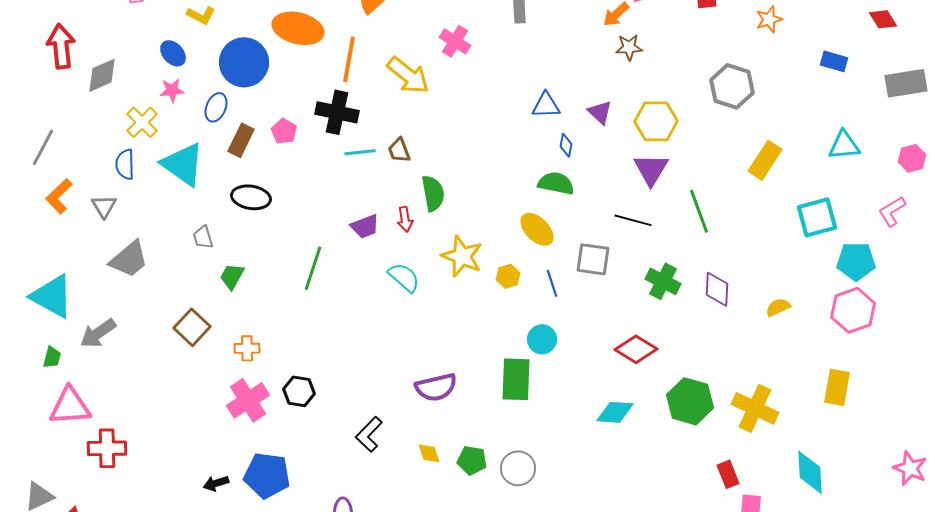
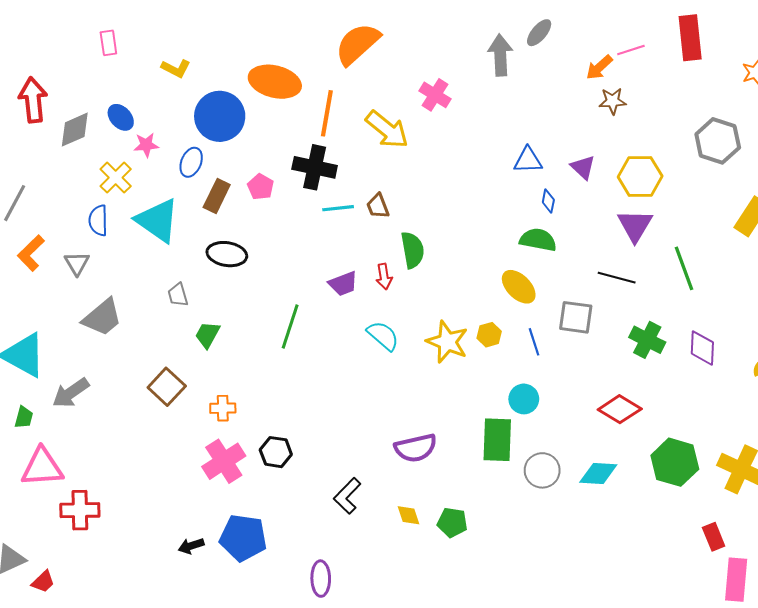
blue ellipse: (173, 53) -> (121, 117), moved
yellow star: (462, 256) -> (447, 342), moved
gray circle: (518, 468) -> (542, 470), moved

